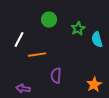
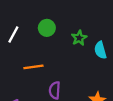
white line: (19, 40) -> (13, 35), moved

